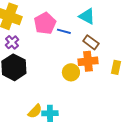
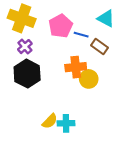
brown rectangle: (91, 42) -> (100, 47), moved
orange cross: (88, 61) -> (76, 67), moved

